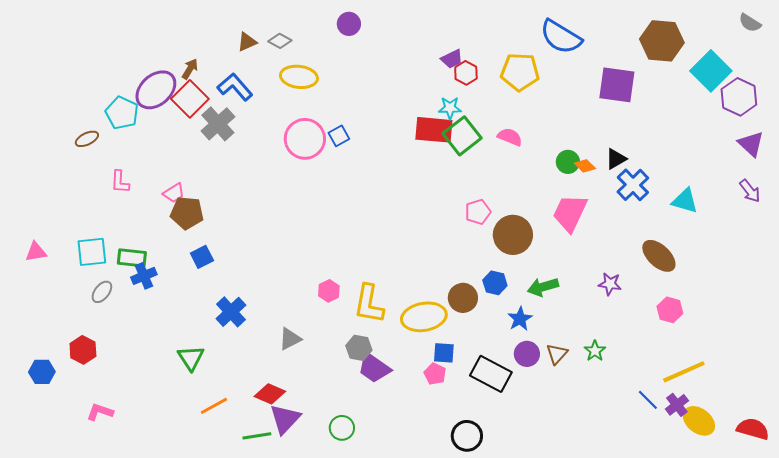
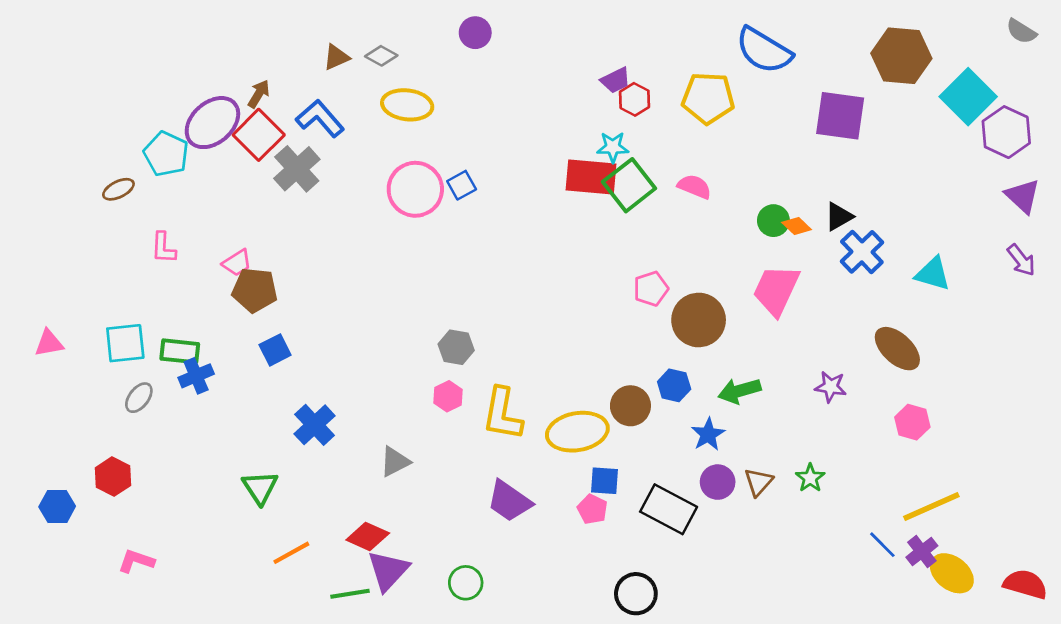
gray hexagon: (359, 348) -> (456, 347), moved

